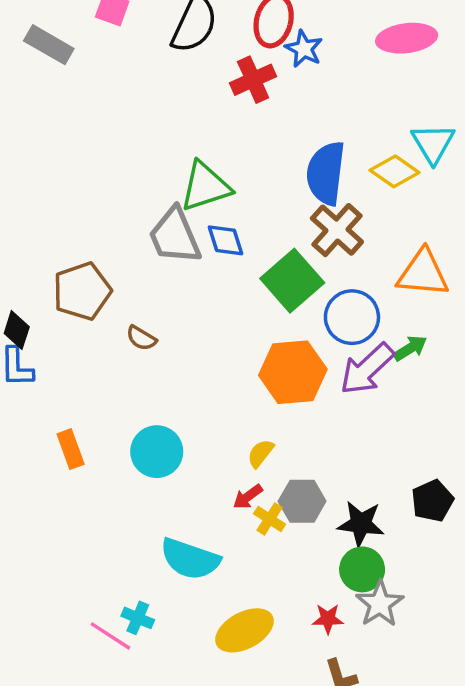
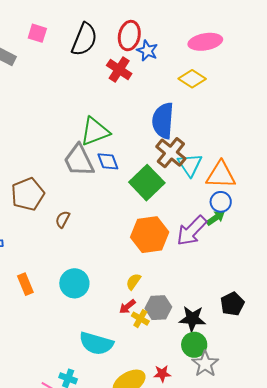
red cross: (253, 80) -> (119, 69), turned -30
cyan triangle: (433, 143) -> (190, 165), moved
yellow diamond: (395, 171) -> (192, 79), moved
blue circle: (352, 317) -> (221, 202), moved, size x0.7
brown semicircle: (141, 338) -> (63, 219), turned 90
red star: (328, 619) -> (162, 374), moved

